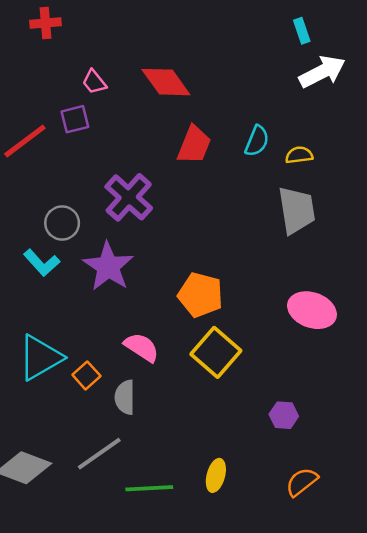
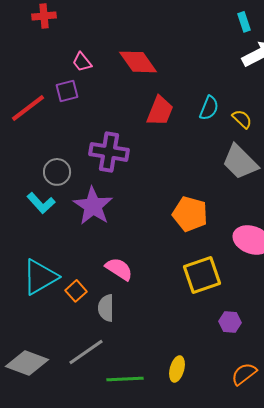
yellow semicircle: (299, 155) -> (242, 119), turned 50
purple cross: (129, 197) -> (109, 152), turned -33
gray trapezoid: (297, 210) -> (240, 162), turned 144
orange pentagon: (200, 295) -> (190, 214), moved
yellow square: (216, 352) -> (202, 275), moved, turned 30

